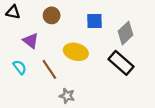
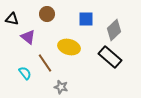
black triangle: (13, 12) -> (12, 19), moved
cyan semicircle: (20, 67) -> (25, 73), moved

